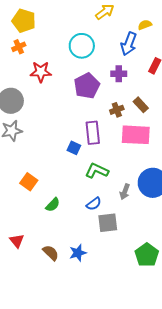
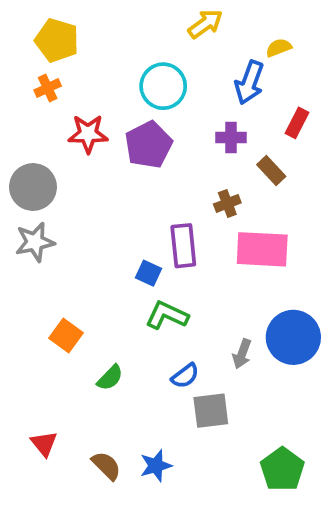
purple pentagon: (87, 86) -> (148, 145), moved
brown rectangle: (141, 105) -> (271, 170), moved
green L-shape: (97, 171) -> (167, 315), moved

